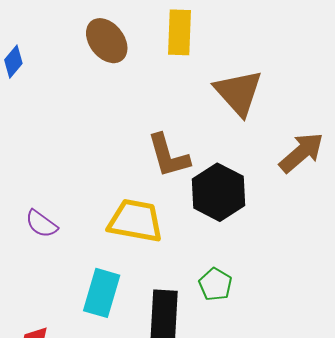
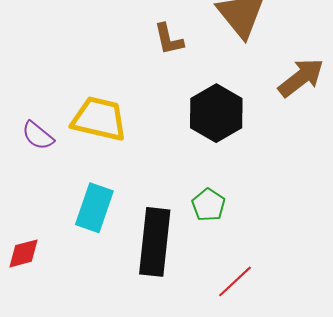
brown L-shape: (168, 156) -> (169, 39), moved, size x0.7
yellow trapezoid: (135, 221) -> (99, 119), moved

